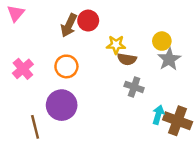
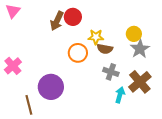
orange circle: (66, 66) -> (78, 53), moved
pink cross: (23, 69) -> (13, 66), moved
cyan arrow: (158, 115) -> (120, 95), moved
brown cross: (178, 121) -> (140, 82), moved, turned 30

